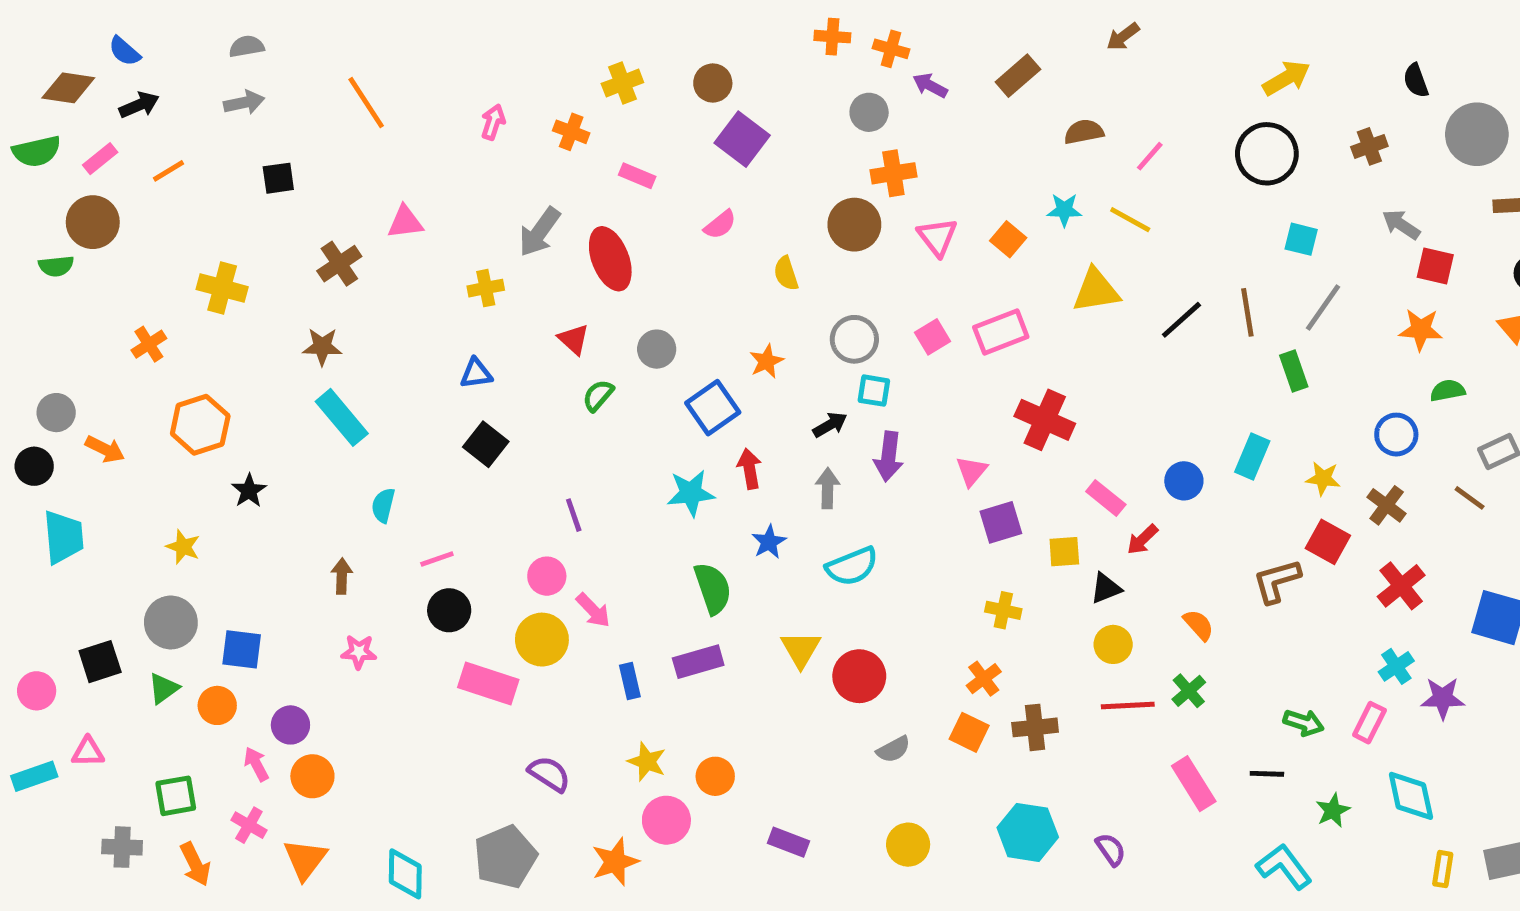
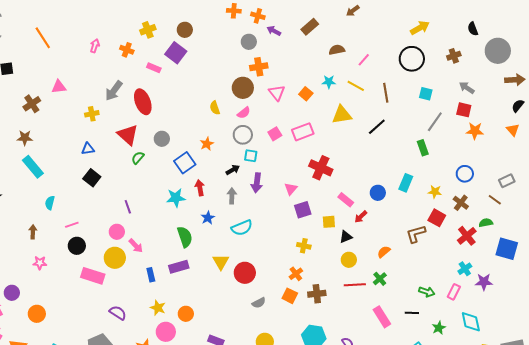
purple square: (742, 139) -> (176, 53), moved
pink semicircle: (720, 225) -> (244, 113), moved
red square: (1435, 266) -> (464, 110), moved
brown line: (1247, 312) -> (386, 93), moved
red triangle: (574, 339) -> (128, 135), size x1.6
green semicircle: (1448, 391) -> (486, 223), moved
orange semicircle: (1199, 625) -> (384, 252), turned -88
orange circle: (312, 776) -> (37, 314), moved

